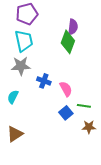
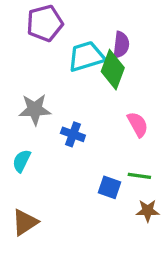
cyan trapezoid: (24, 41) -> (86, 56), moved, turned -95
pink semicircle: (66, 89) -> (138, 124), moved
blue square: (66, 113) -> (109, 187), turned -32

